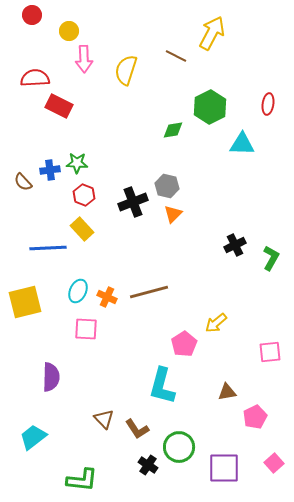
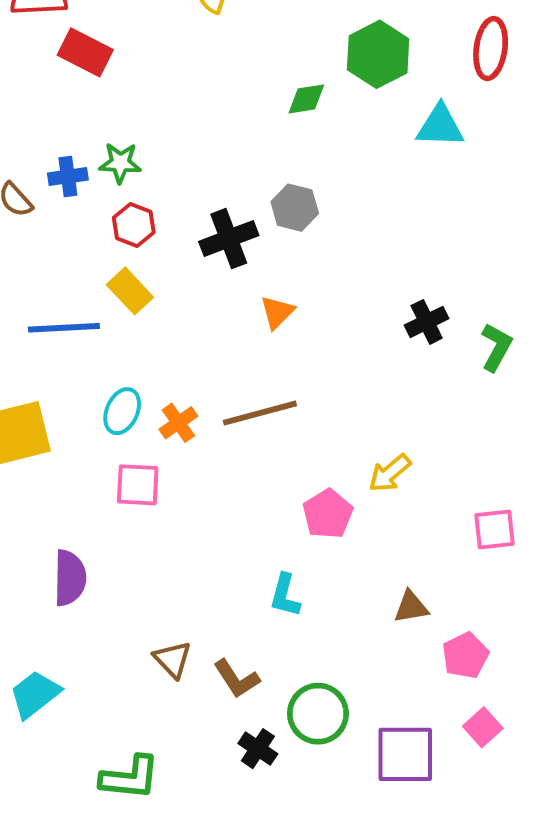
red ellipse: (268, 104) -> (491, 49), size x1.4
orange triangle: (173, 214) -> (277, 312), moved
orange cross: (107, 297) -> (178, 423), turned 30
cyan L-shape: (162, 386) -> (285, 595), size x0.6
pink square: (274, 463) -> (483, 727), moved

